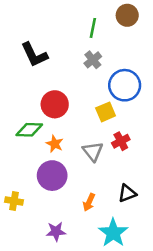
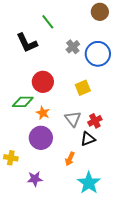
green line: (93, 28) -> (48, 22), moved, turned -49
blue circle: (125, 85) -> (98, 54), moved
red cross: (121, 141) -> (95, 121), moved
black triangle: (127, 193) -> (88, 139), moved
purple star: (56, 231) -> (35, 179), moved

